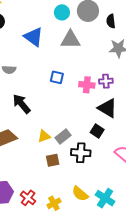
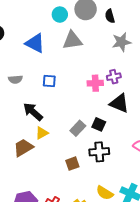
blue square: (57, 77) -> (49, 81), moved
black square: (97, 131) -> (99, 124), moved
yellow triangle: (44, 136) -> (42, 133), moved
gray rectangle: (63, 136) -> (78, 128), moved

